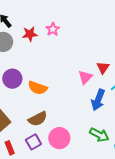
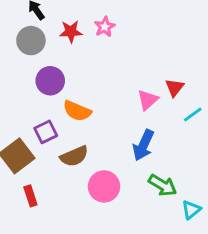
purple circle: (12, 79) -> (50, 81), moved
blue arrow: (98, 100) -> (143, 145), moved
purple square: (33, 142) -> (46, 132), moved

